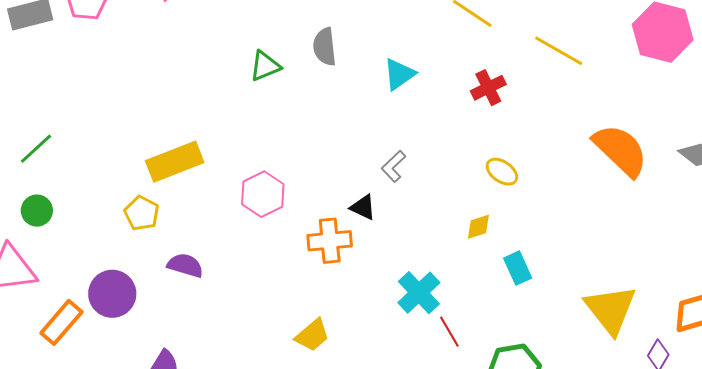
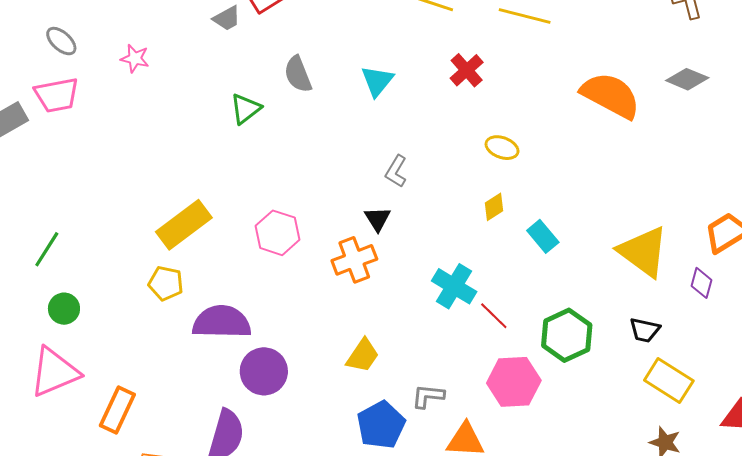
black triangle: (363, 207) -> (378, 219), turned 48
purple semicircle: (185, 265) -> (222, 322), size x1.6
purple circle: (112, 294) -> (264, 371), moved

